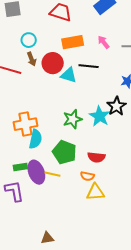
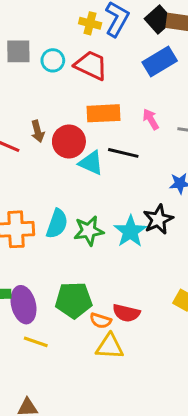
cyan circle: (29, 40) -> (53, 60), moved
cyan semicircle: (35, 139) -> (57, 224), moved
green pentagon: (64, 152) -> (74, 300), moved, turned -30
red semicircle: (96, 157) -> (126, 313), moved
yellow line: (52, 174) -> (36, 342), moved

